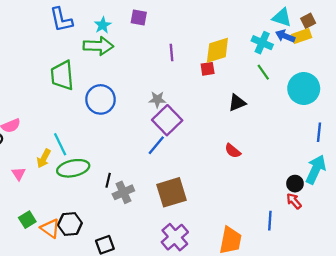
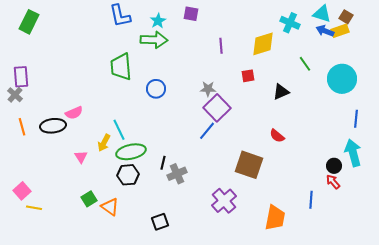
brown square: (308, 21) -> (346, 17), turned -32
cyan cross: (262, 43) -> (290, 23), moved
red square: (208, 69) -> (248, 76), moved
blue circle: (100, 99) -> (156, 89), size x0.7
cyan arrow: (316, 169) -> (353, 153), turned -40
brown square: (172, 192) -> (249, 165), moved, turned 36
black hexagon: (70, 224) -> (128, 175), moved
purple cross: (175, 237) -> (224, 201), moved

